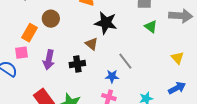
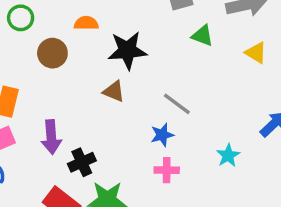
brown circle: (51, 19) -> (52, 53), moved
yellow triangle: (177, 58) -> (256, 53), moved
black cross: (77, 64) -> (82, 162), moved

